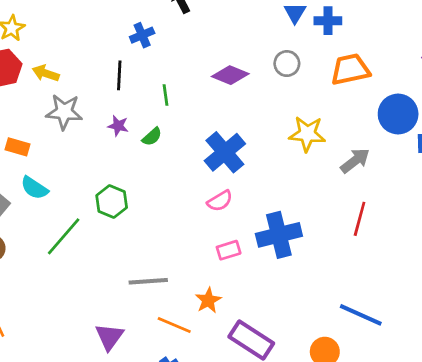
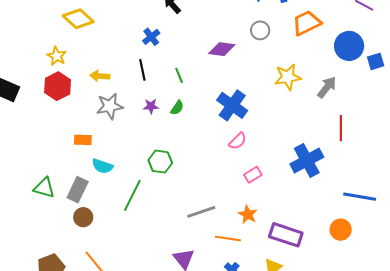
yellow arrow: (46, 73) -> (100, 76), moved
blue cross: (279, 235) -> (307, 161), moved

